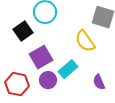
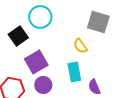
yellow semicircle: (85, 41) -> (80, 46), size x0.7
cyan rectangle: (68, 69) -> (74, 72), moved, turned -60

